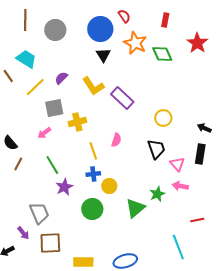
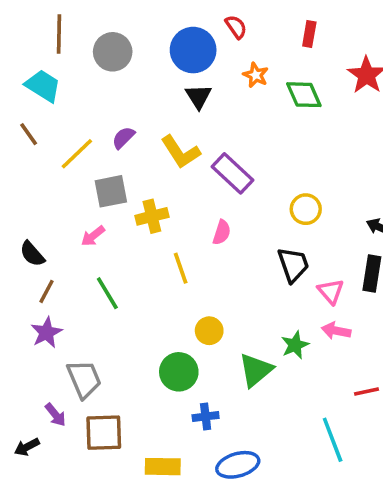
orange star: (135, 43) -> (256, 75), size x0.6
cyan trapezoid: (26, 59) -> (43, 86), moved
pink semicircle: (116, 140) -> (222, 232), moved
blue cross: (93, 174) -> (206, 417), moved
purple star: (64, 187) -> (46, 333), moved

